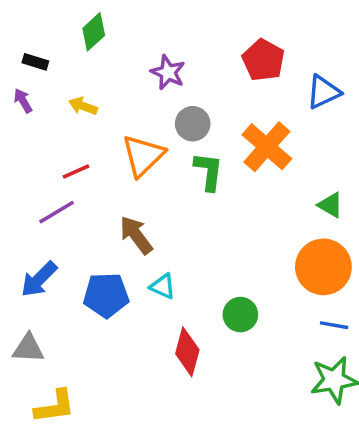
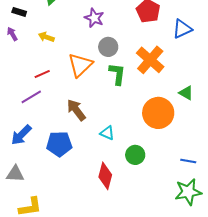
orange circle: (323, 267) -> (158, 113), moved
cyan triangle: (163, 286) -> (107, 133), moved

